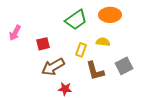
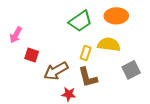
yellow semicircle: (103, 42) -> (109, 44), size x1.5
red square: (43, 44) -> (32, 55), moved, turned 32
brown L-shape: (95, 71) -> (88, 77), moved

